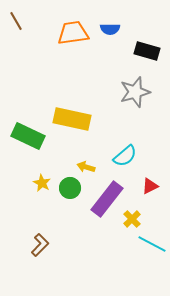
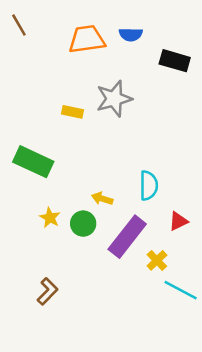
gray star: (135, 92) -> (114, 99), moved
yellow rectangle: (72, 119) -> (72, 112), moved, size x0.5
cyan semicircle: (125, 156) -> (149, 186), turned -50

